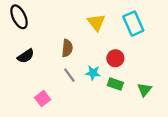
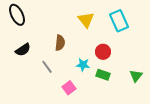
gray line: (69, 75) -> (47, 67), moved
green triangle: (144, 90) -> (136, 76), moved
pink square: (43, 99) -> (69, 88), moved

